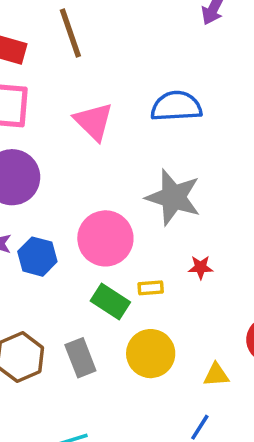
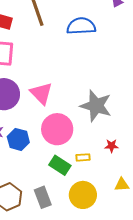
blue semicircle: (176, 106) -> (81, 26), moved
pink triangle: (94, 121) -> (41, 93), moved
yellow triangle: (216, 375) -> (122, 185), moved

